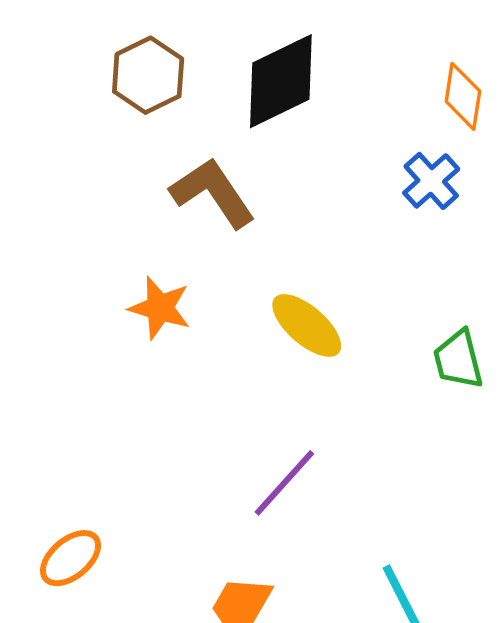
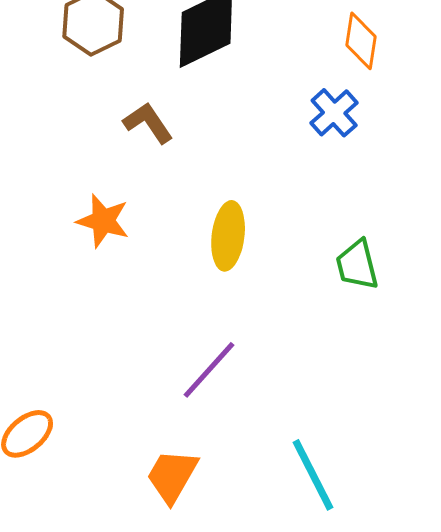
brown L-shape: (213, 193) -> (148, 123), size x0.7
yellow ellipse: (307, 325) -> (228, 236), turned 56

